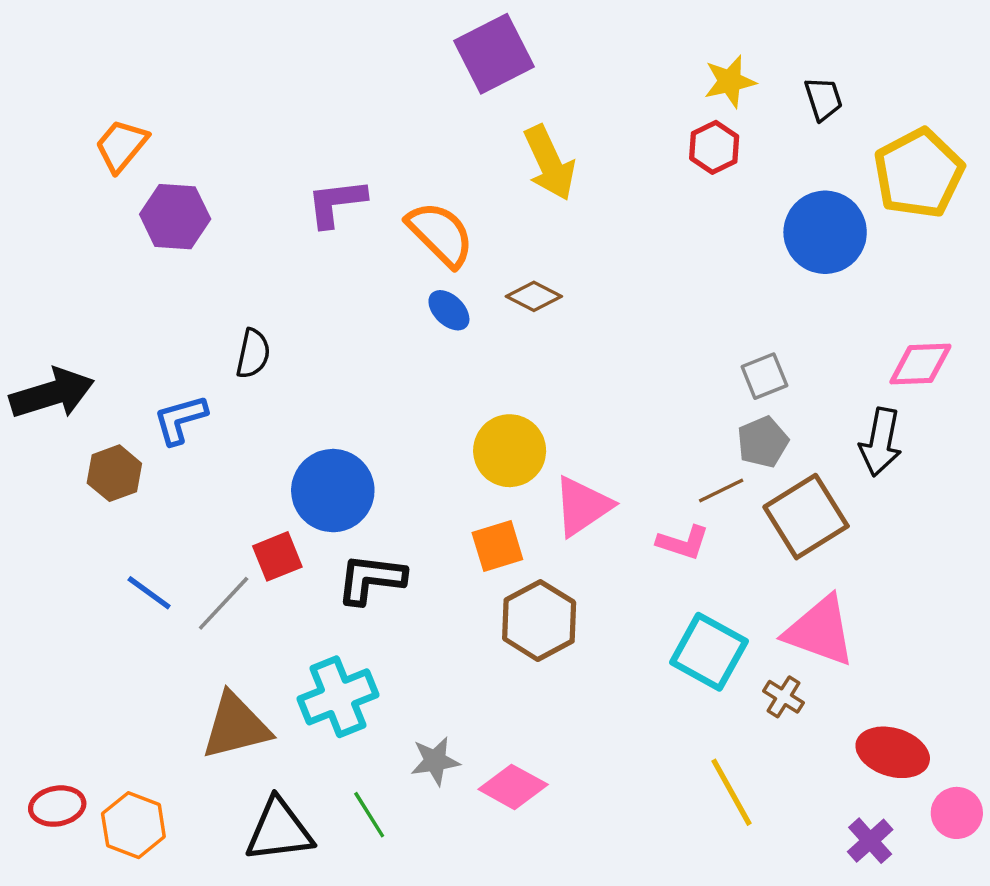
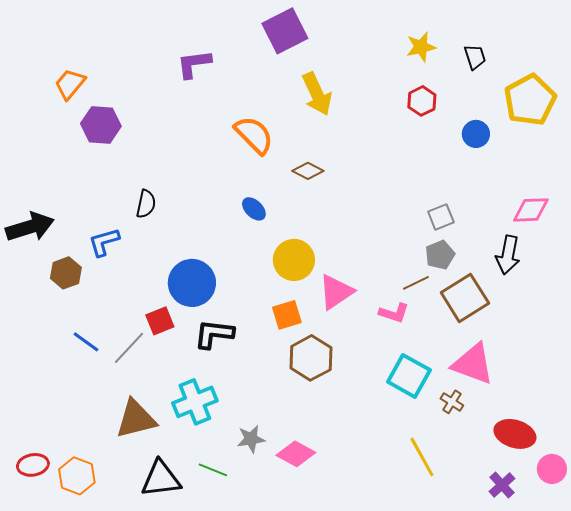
red hexagon: (714, 147) -> (422, 101), moved
purple L-shape: (336, 203) -> (194, 64), moved
blue circle: (825, 232) -> (476, 134), size x0.6
blue ellipse: (449, 310) -> (254, 209), moved
green line: (369, 815) -> (213, 470), turned -36

